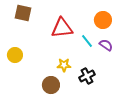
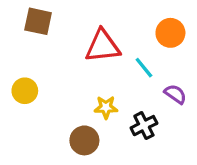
purple semicircle: (106, 45) -> (175, 94), moved

